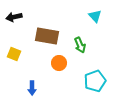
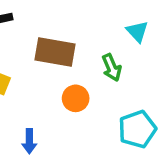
cyan triangle: (95, 16) -> (137, 31), moved

